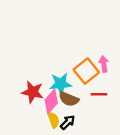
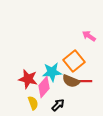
pink arrow: (104, 64) -> (89, 36), moved, turned -48
brown semicircle: (69, 99) -> (71, 81), moved
yellow semicircle: (54, 120) -> (33, 103), moved

